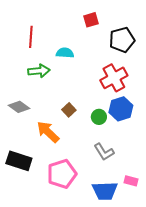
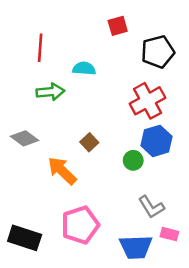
green circle: (99, 117) -> (133, 160), moved
gray L-shape: (104, 152) -> (151, 207), moved
black rectangle: (19, 161) -> (25, 238), moved

